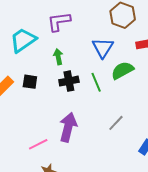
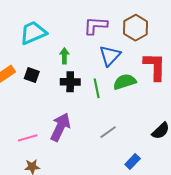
purple L-shape: (59, 22) -> (96, 26), moved

